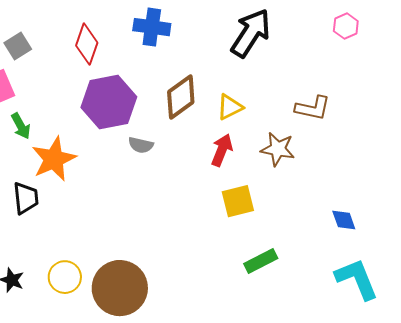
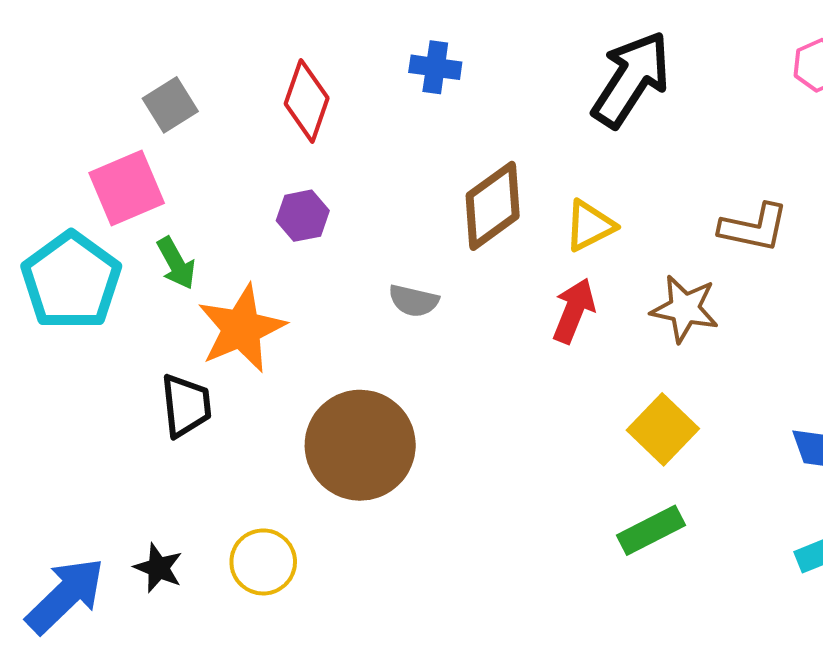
blue cross: (152, 27) -> (435, 67), size x0.7
purple hexagon: (109, 102) -> (303, 216), moved, size x0.5
yellow square: (238, 201) -> (663, 429), moved, turned -32
brown circle: (120, 288) -> (360, 445), moved

